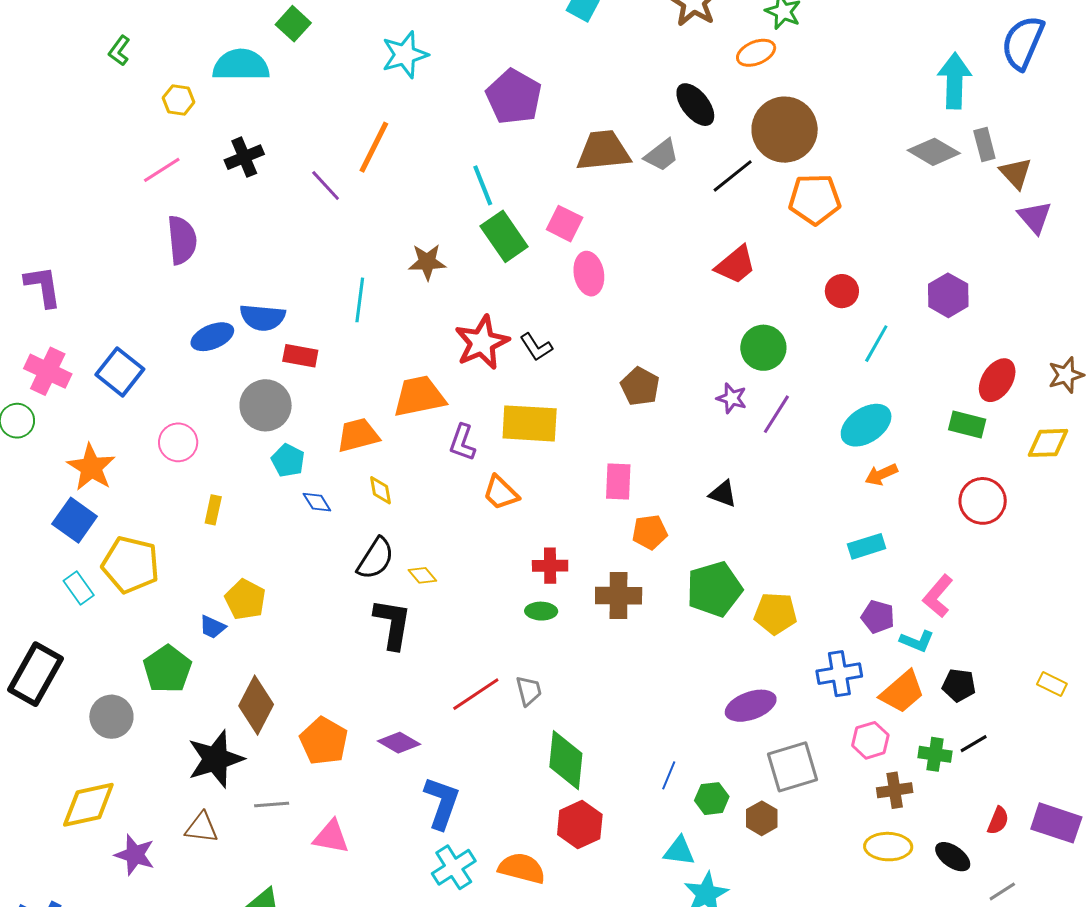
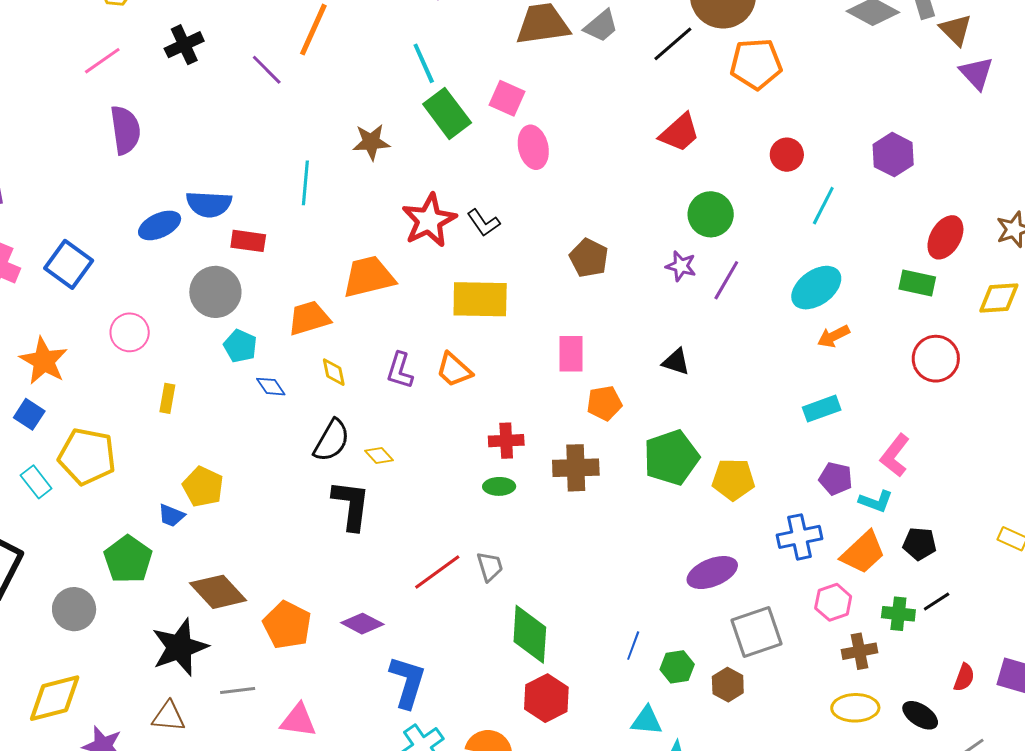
purple L-shape: (462, 442) -> (400, 370), moved
blue square: (75, 520) -> (29, 414), size x0.7
brown diamond: (256, 705) -> (218, 592), turned -68

